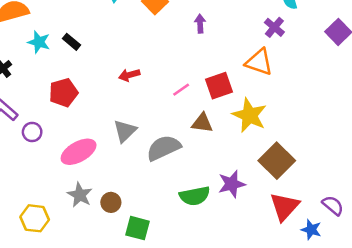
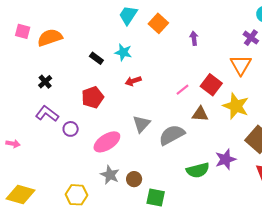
cyan star: (39, 42) -> (123, 52), moved
orange triangle: (259, 62) -> (241, 65), turned 45
red arrow: (129, 75) -> (133, 81), moved
red square: (219, 86) -> (211, 85), turned -30

